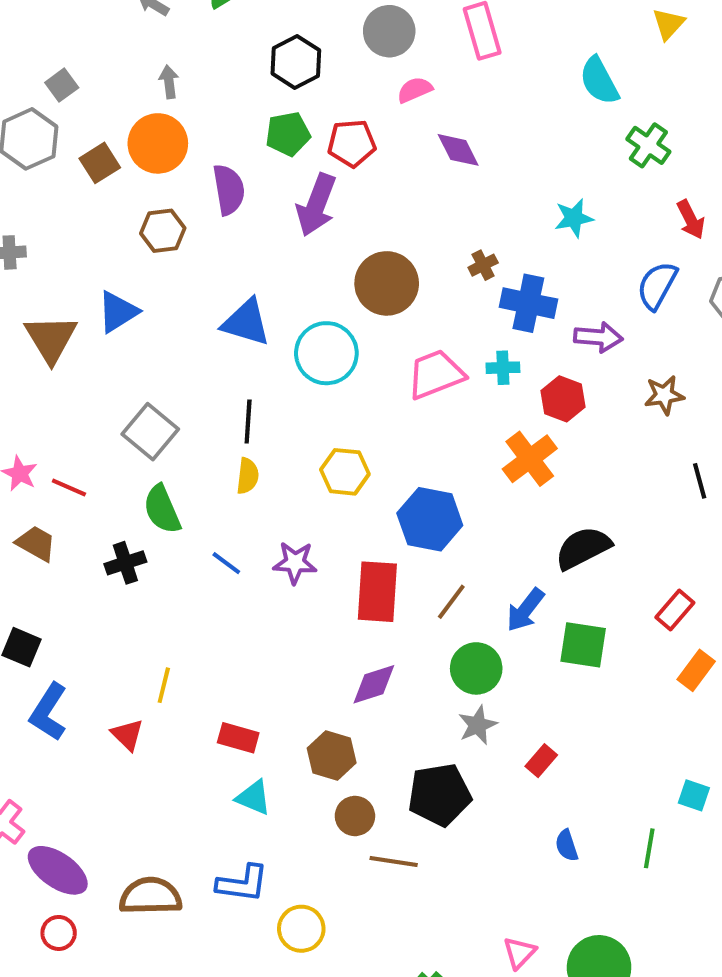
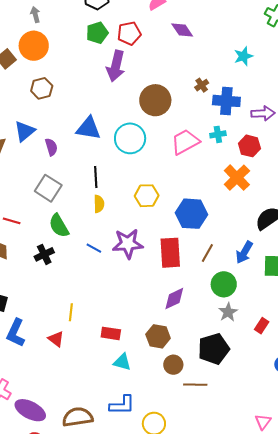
purple semicircle: (229, 190) -> (51, 147), moved, size x0.7
purple star: (295, 563) -> (128, 244), size x1.4

